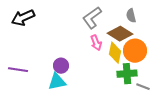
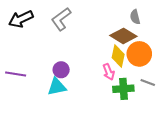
gray L-shape: (92, 18) -> (61, 19), moved
pink arrow: (96, 43) -> (109, 72), moved
green cross: (127, 74) -> (123, 89), moved
gray line: (143, 87) -> (148, 82), moved

